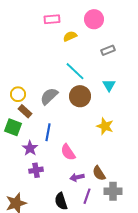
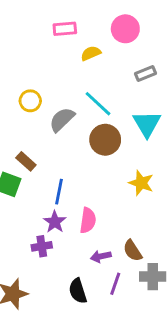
cyan triangle: (109, 85) -> (147, 124), size x1.5
yellow circle: (18, 94) -> (30, 101), moved
gray semicircle: (49, 96) -> (62, 120), moved
purple star: (30, 148) -> (55, 222), moved
pink semicircle: (68, 152) -> (88, 220), turned -138

